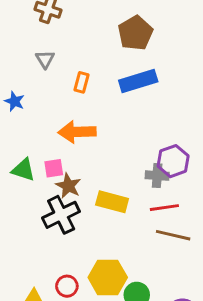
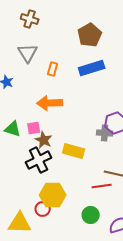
gray triangle: (45, 59) -> (28, 53), size x1.5
red line: (164, 208) -> (102, 186), moved
yellow hexagon: (108, 277) -> (53, 195), moved

